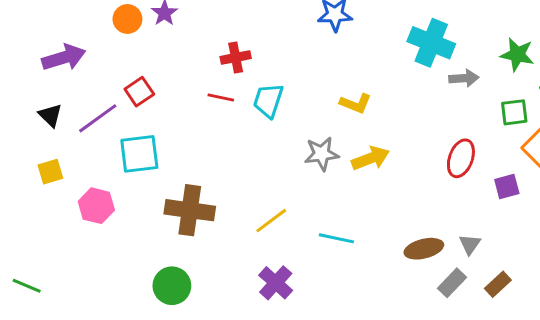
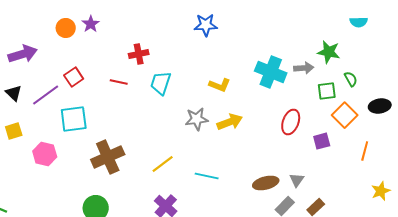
cyan cross: (431, 43) -> (271, 72), moved
gray arrow: (464, 78) -> (304, 68), moved
red line: (221, 98) -> (119, 82), moved
brown cross: (190, 210) -> (108, 157), turned -32

